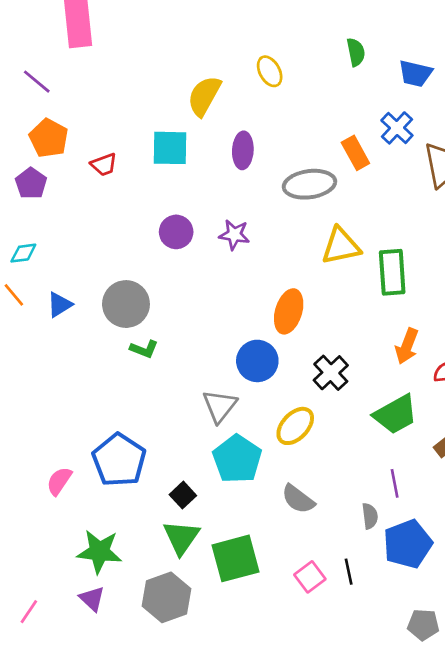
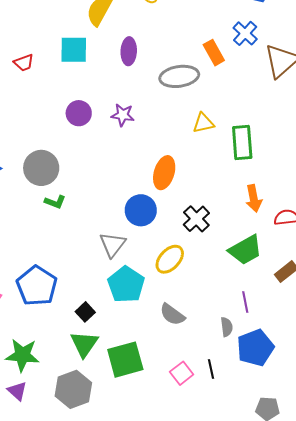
yellow triangle: (341, 246) -> (203, 123), size x0.7
orange arrow: (407, 346) -> (254, 198), turned -32

